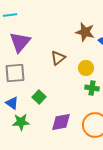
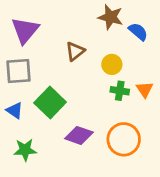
green square: (39, 97) -> (50, 103), size x1.6
green star: (21, 122) -> (25, 150), moved
purple diamond: (61, 122) -> (79, 135), turned 30

